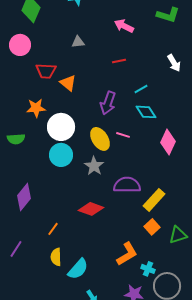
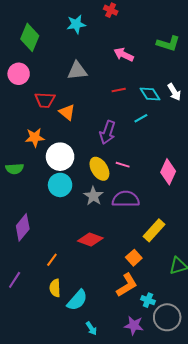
gray triangle: (78, 42) -> (77, 71), size x1.5
cyan diamond: (146, 112) -> (150, 94), moved
purple semicircle: (127, 185) -> (126, 199), moved
orange square: (152, 227) -> (134, 258), moved

